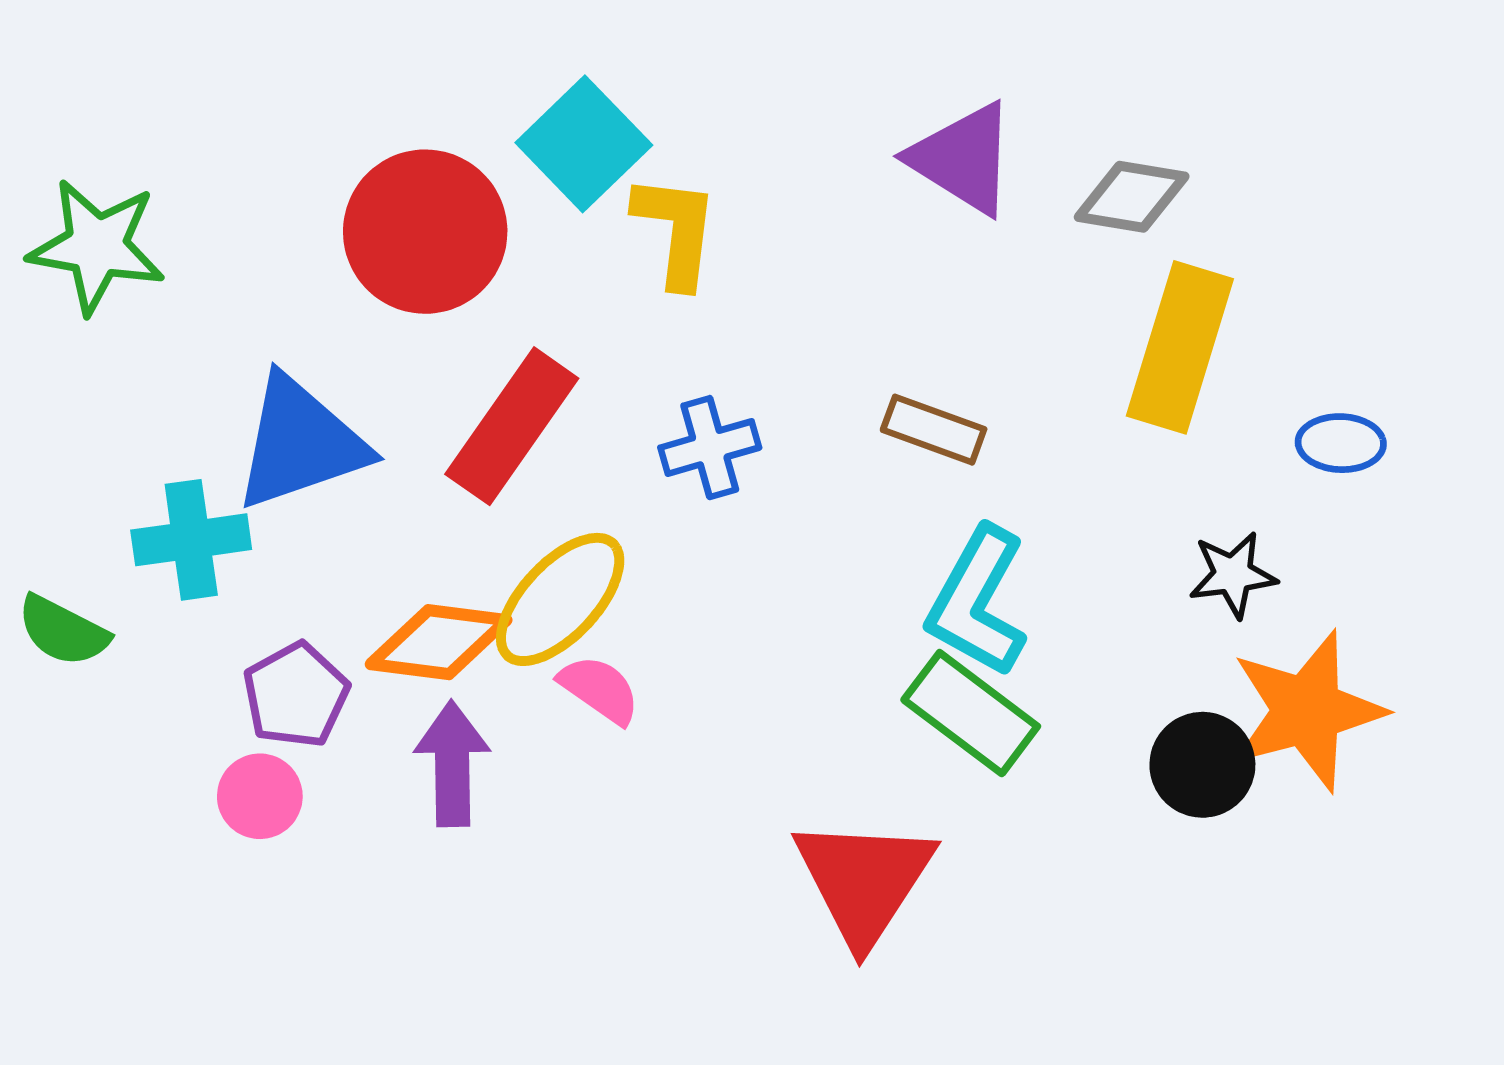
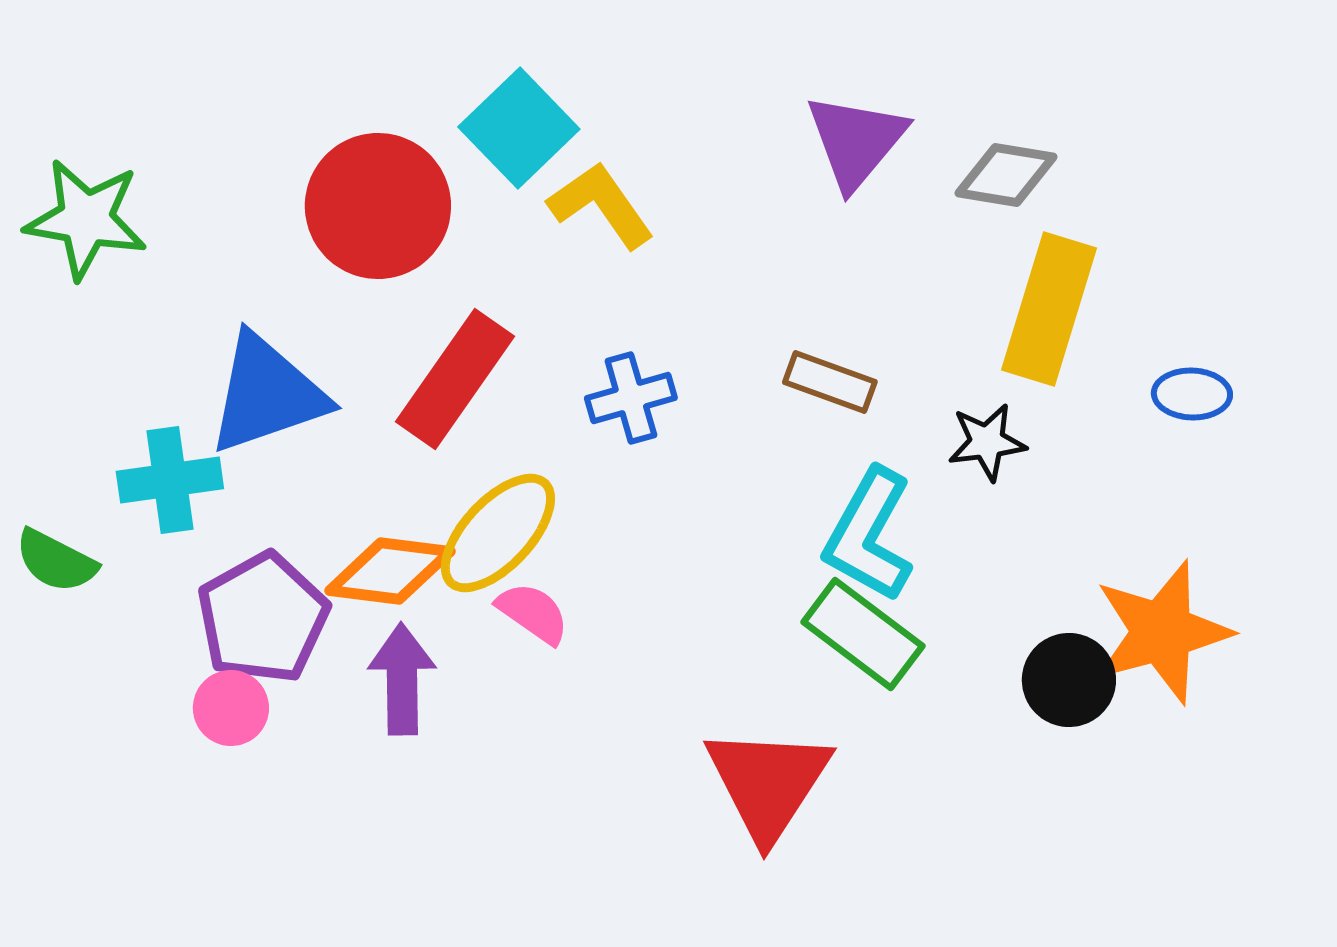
purple triangle: (963, 159) -> (856, 141), turned 38
yellow L-shape: (676, 230) -> (601, 205), turned -42
black star: (1233, 575) -> (987, 442), moved
purple pentagon: (296, 695) -> (263, 618), size x1.4

